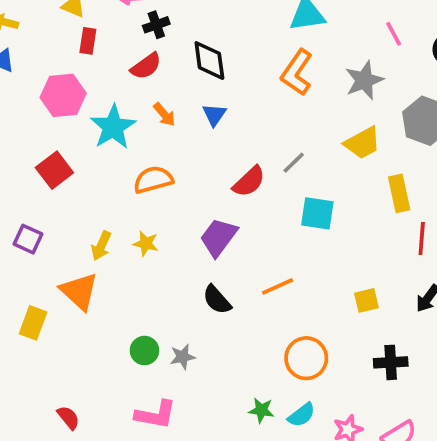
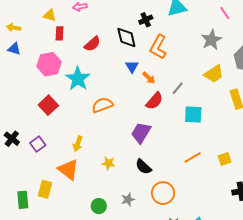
black cross: (156, 25) -> (146, 20), moved
orange L-shape: (297, 72) -> (158, 47), moved
orange arrow: (164, 114) -> (149, 78), moved
purple square: (28, 239) -> (38, 144), turned 35
yellow star: (146, 243) -> (108, 163), moved
orange line: (278, 286) -> (193, 158), moved
green circle: (144, 351) -> (99, 206), moved
orange circle: (306, 358) -> (163, 193), moved

